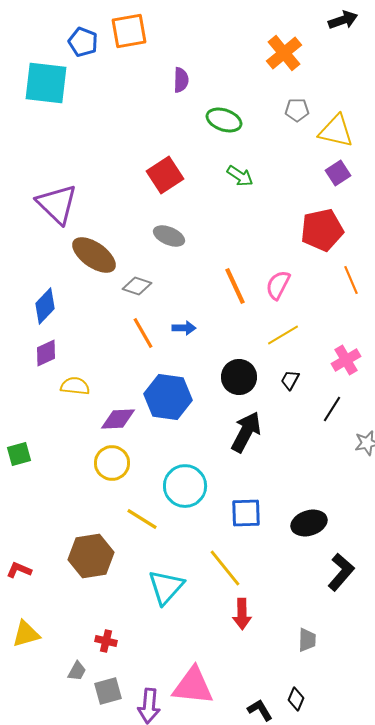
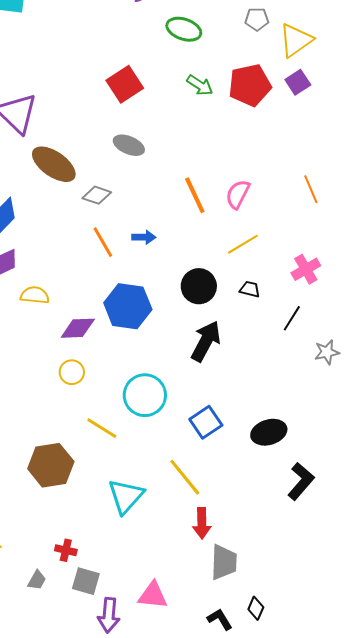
yellow triangle: (336, 131) -> (296, 40), turned -48
red pentagon: (322, 230) -> (250, 85), moved
black trapezoid: (290, 380) -> (250, 289), turned 75
yellow circle: (112, 463) -> (72, 372), size x0.7
blue square: (246, 513) -> (206, 422), turned -32
gray trapezoid: (307, 640) -> (224, 562), moved, size x1.5
pink triangle: (193, 686) -> (153, 595), size x0.7
gray square: (108, 691) -> (86, 581), moved, turned 32

